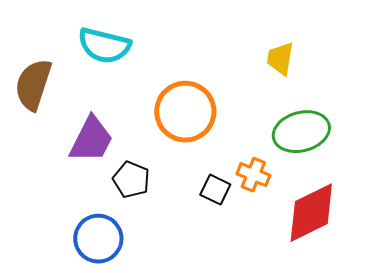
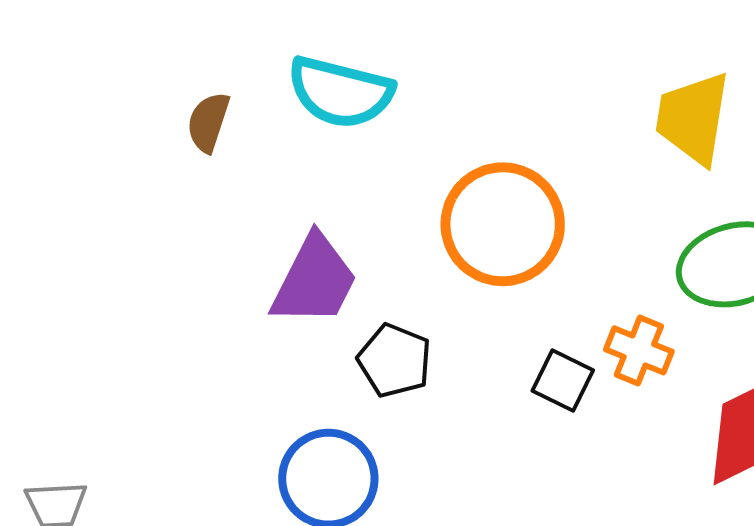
yellow trapezoid: (280, 59) -> (693, 118), size x1.4
brown semicircle: (33, 85) -> (208, 122), moved, size x0.6

